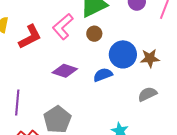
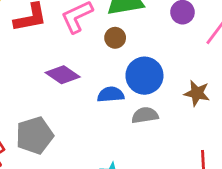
brown star: (150, 58) -> (197, 93), moved
gray semicircle: (147, 94) -> (145, 115), moved

